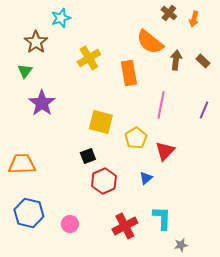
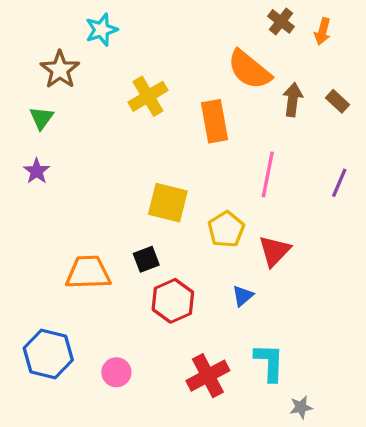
purple star: (42, 103) -> (37, 171), moved, size x0.6
orange trapezoid: (22, 164) -> (88, 273), moved

